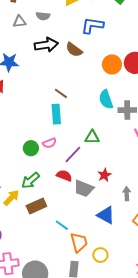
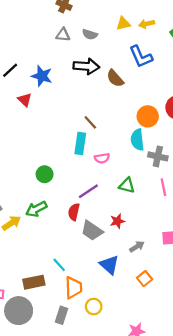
blue L-shape: (92, 25) -> (141, 57), turned -135
orange circle: (112, 64) -> (148, 116), moved
green triangle: (92, 137) -> (127, 185), moved
pink semicircle: (49, 143) -> (102, 158), moved
red semicircle: (64, 176) -> (74, 212), turned -112
gray arrow: (127, 194) -> (137, 247), turned 48
brown rectangle: (36, 206) -> (34, 282), moved

